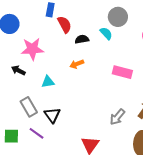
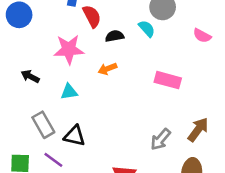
pink star: (32, 49) -> (69, 49), moved
black triangle: (52, 115) -> (75, 136), turned -42

